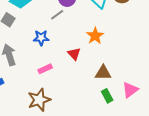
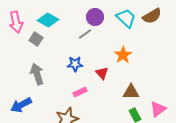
blue star: (41, 38) -> (75, 64), moved
pink rectangle: (45, 69) -> (80, 92), moved

